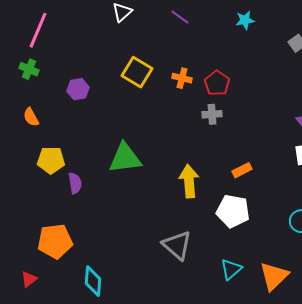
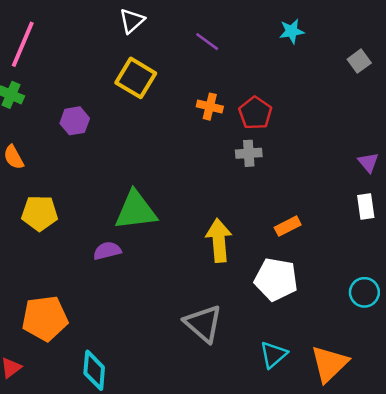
purple line: (180, 17) -> (207, 42), moved
yellow square: (137, 72) -> (136, 78), moved
purple semicircle: (75, 183) -> (107, 251), moved, turned -95

